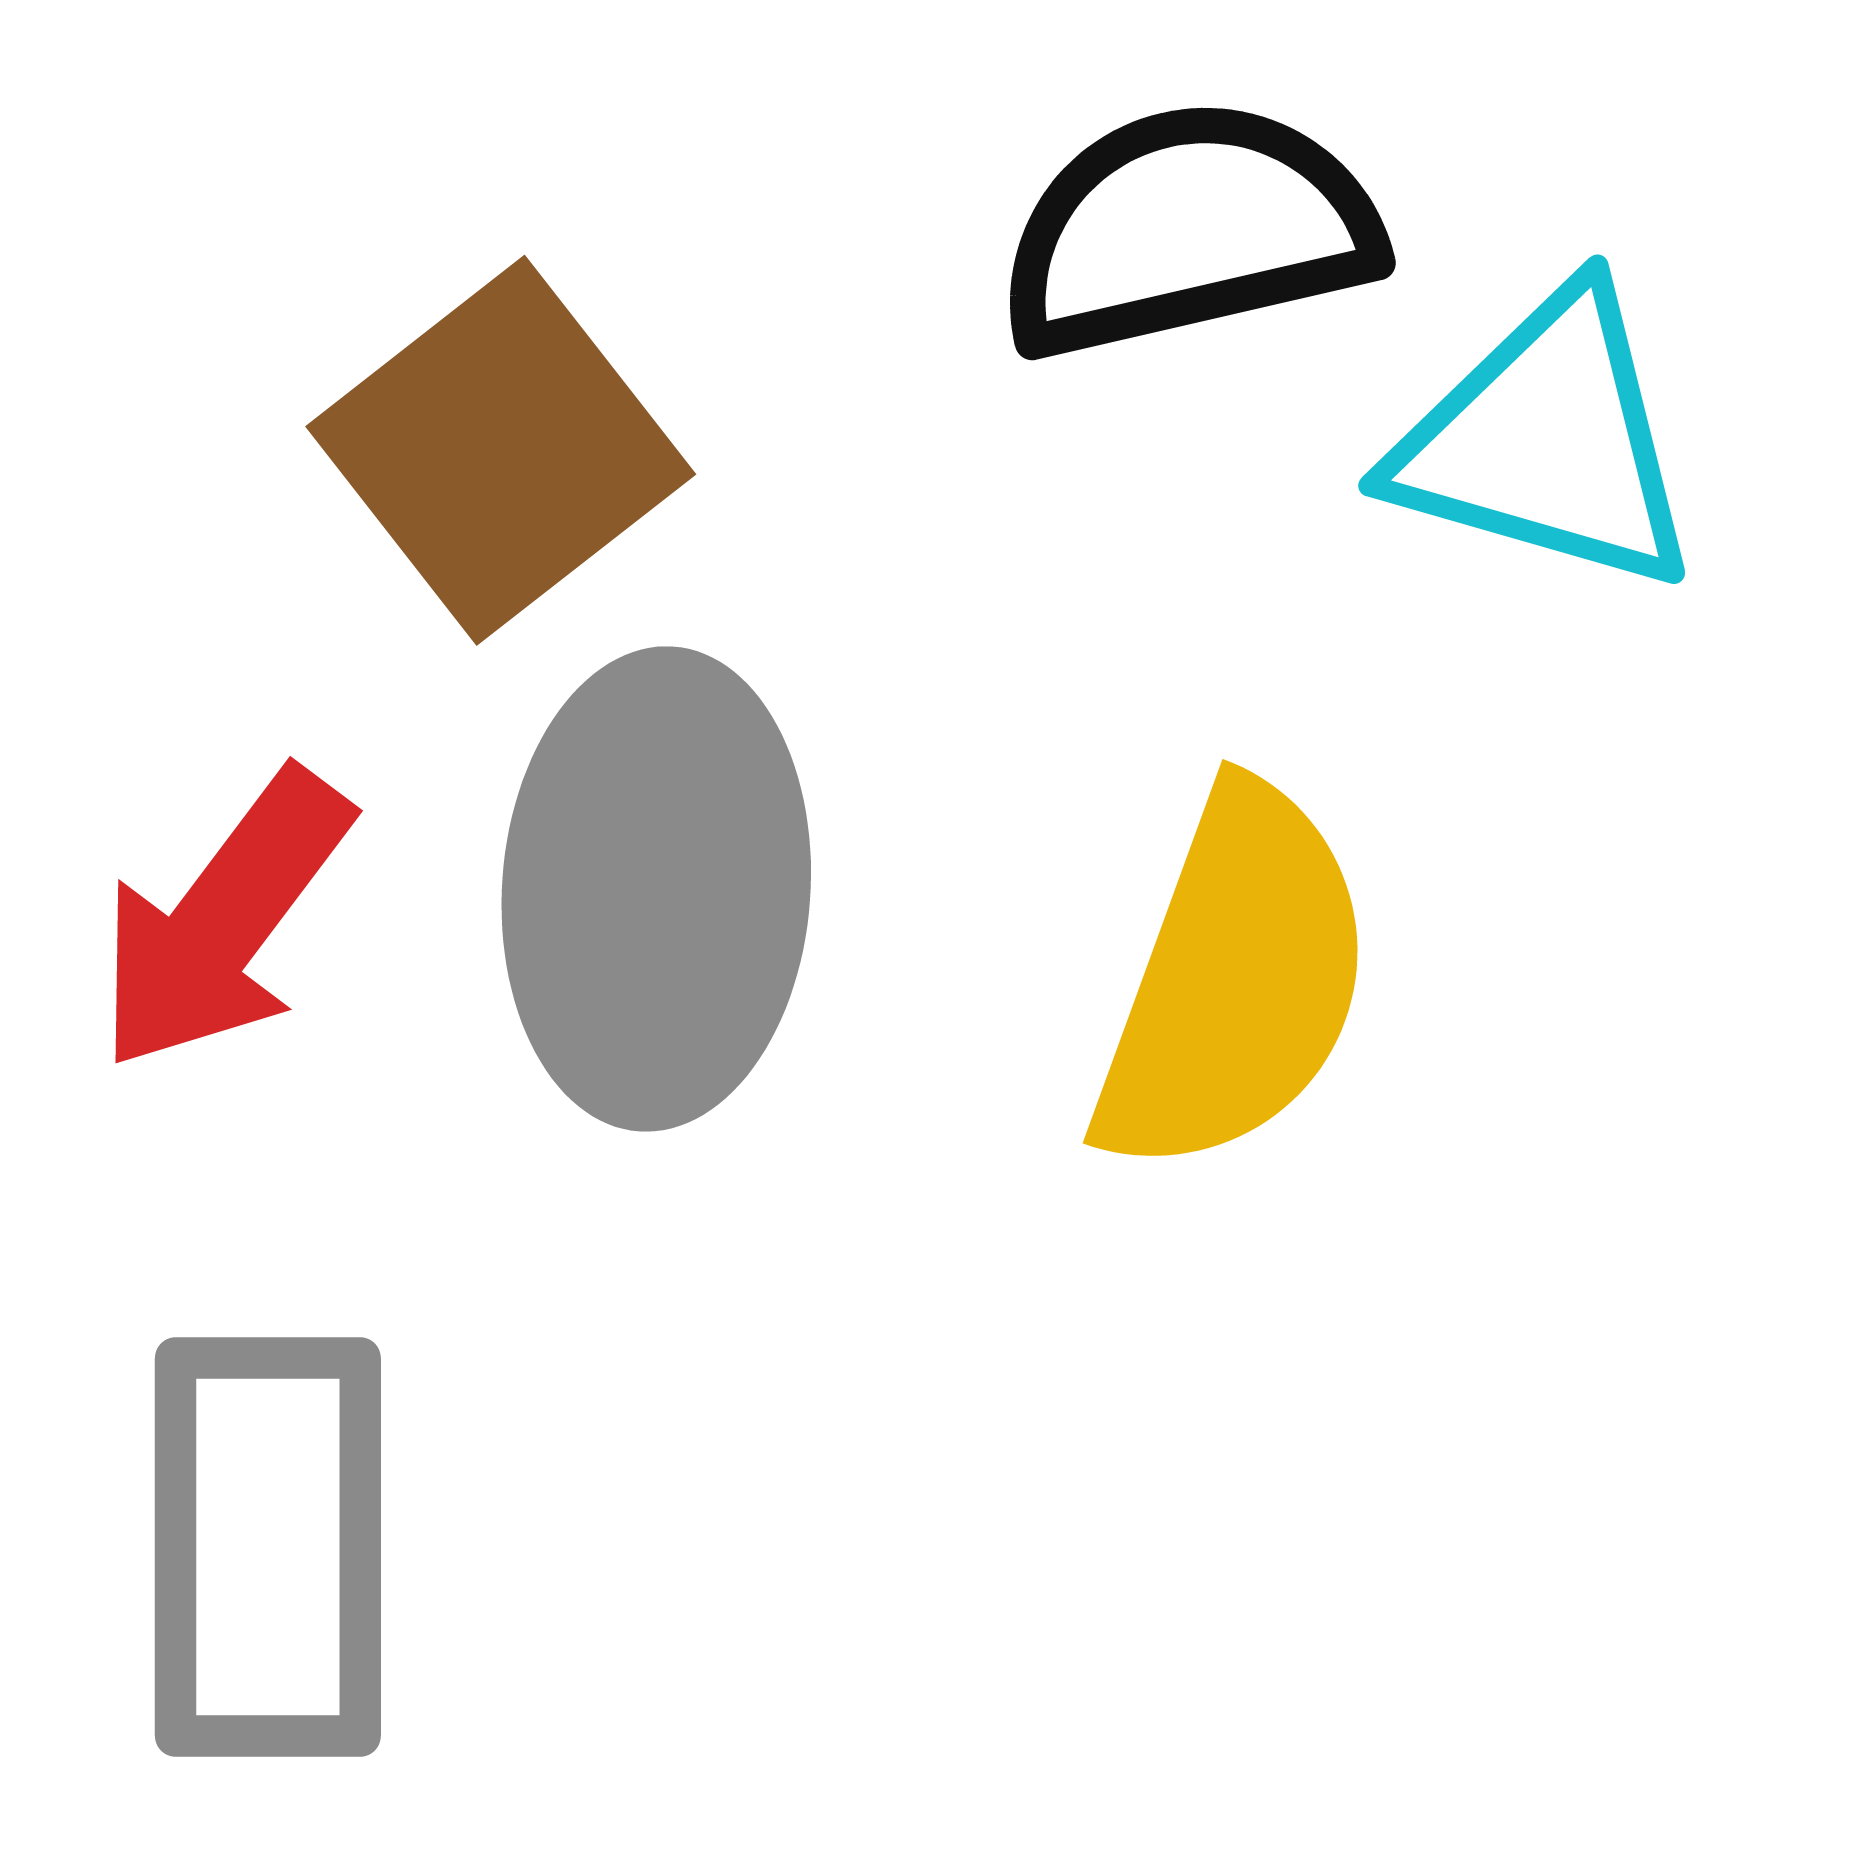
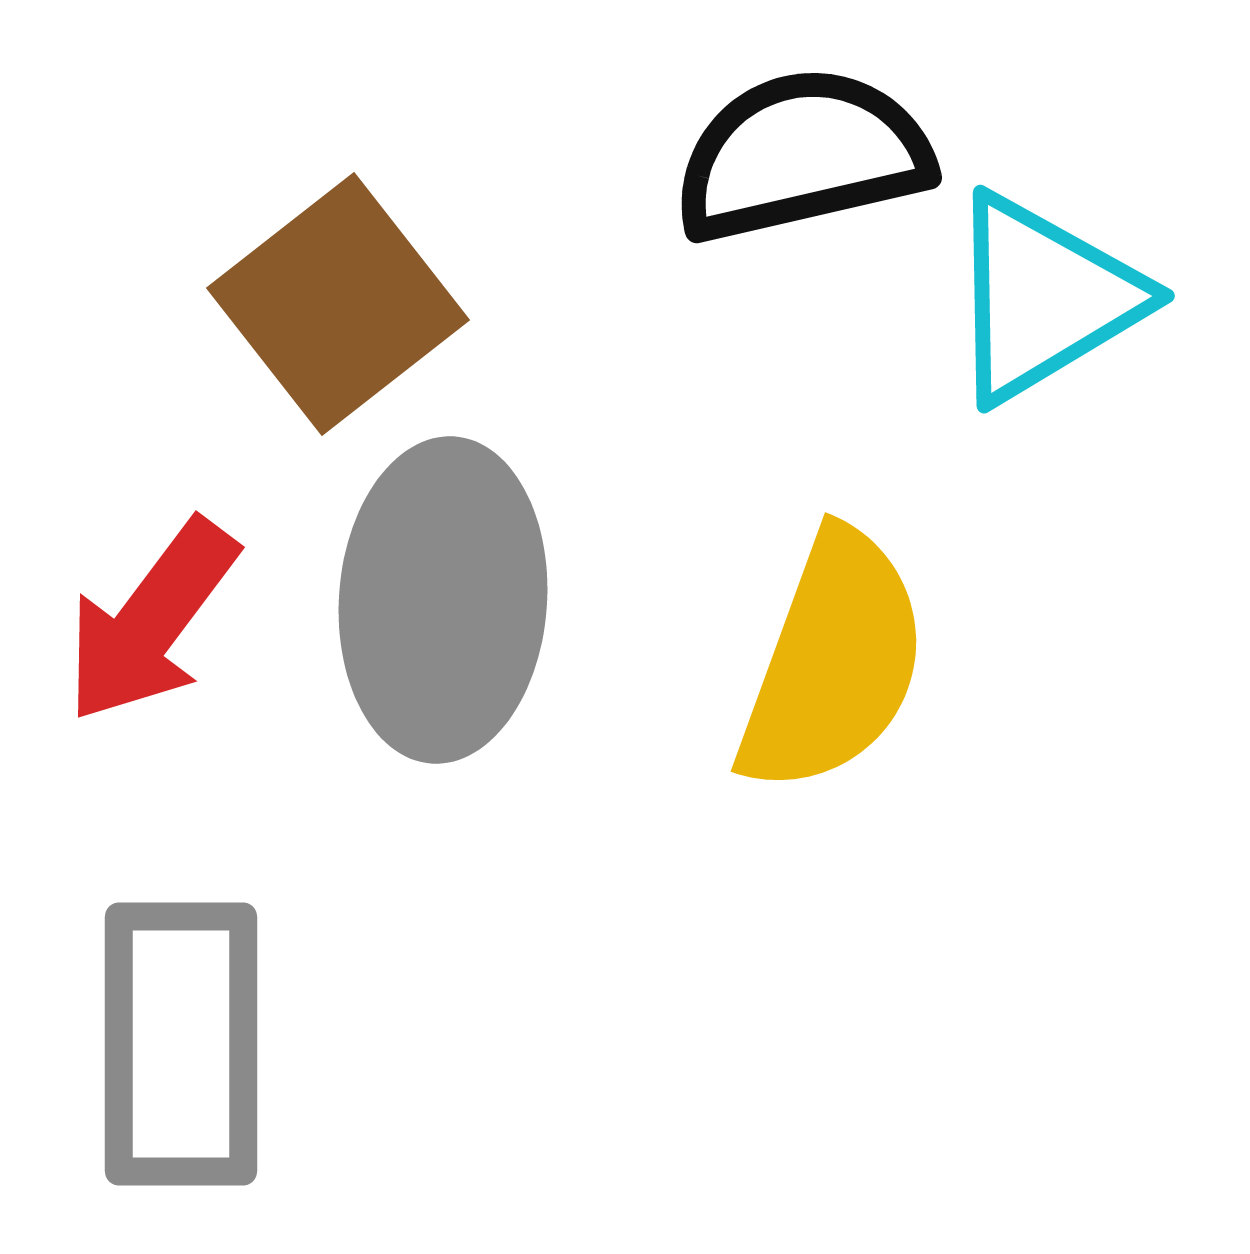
cyan triangle: (1547, 441) -> (1044, 298), turned -47

